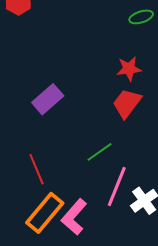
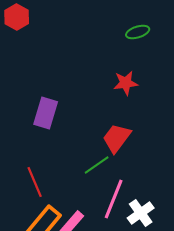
purple rectangle: (48, 99) -> (46, 113), turned -32
red trapezoid: (127, 103) -> (117, 138), moved

